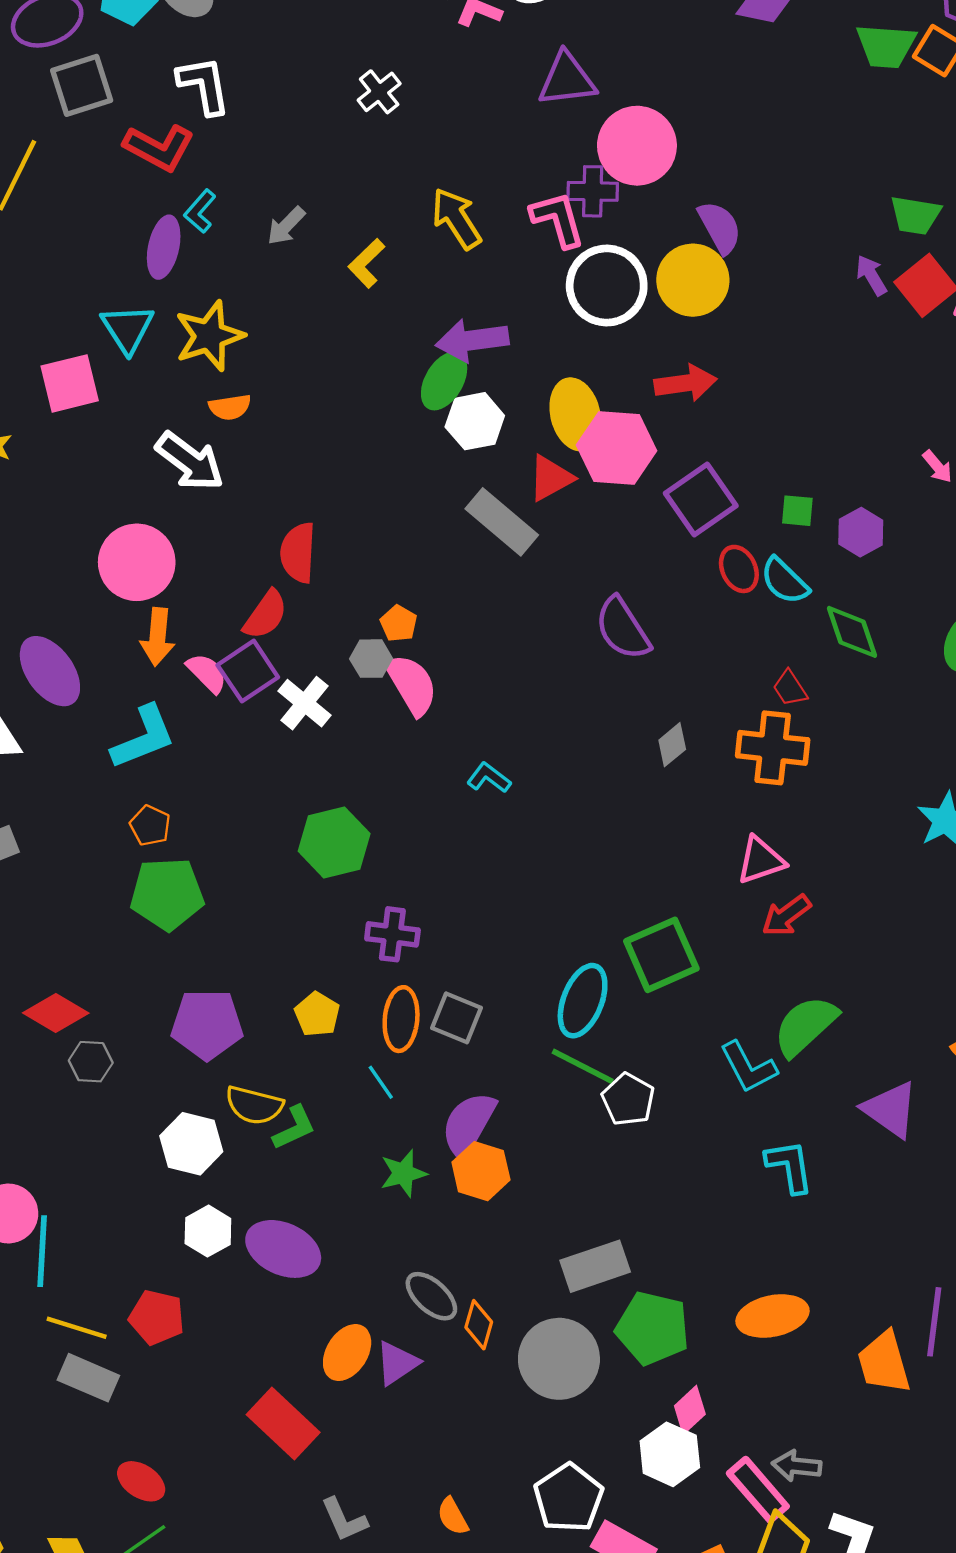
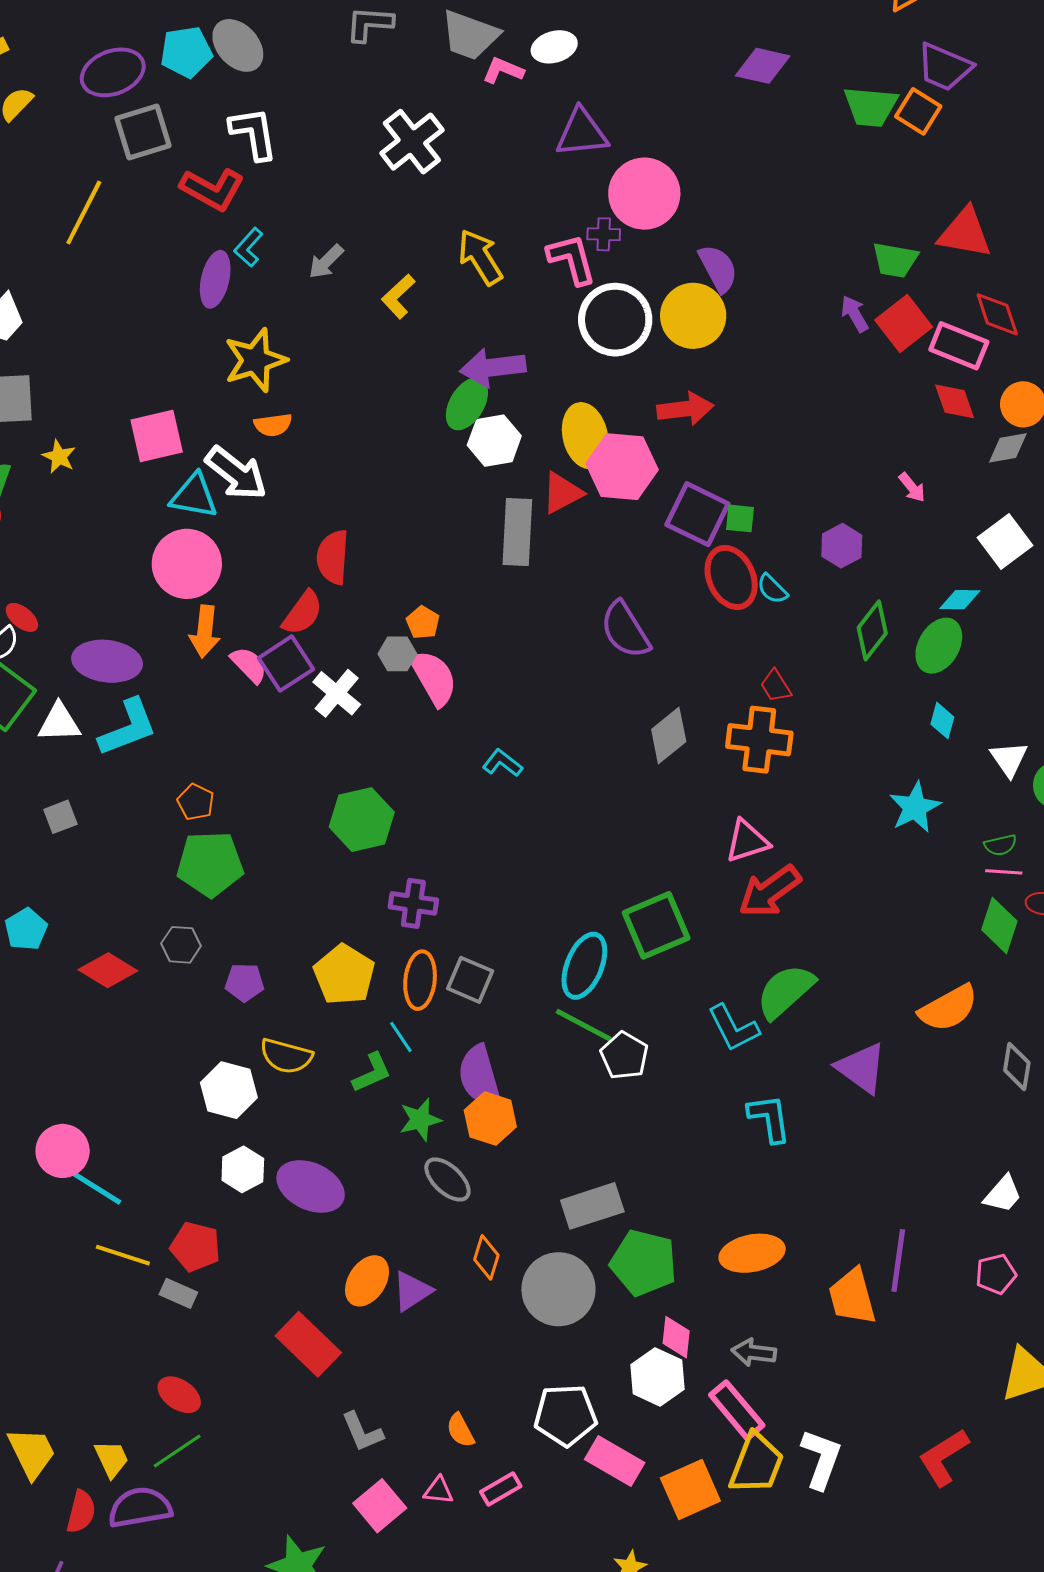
white cross: (379, 92) -> (412, 142), size x1.6
purple cross: (593, 191) -> (604, 234), size x0.7
cyan triangle: (127, 329) -> (194, 496), moved, turned -48
pink square: (70, 383) -> (157, 436), moved
purple square: (701, 499) -> (697, 514), turned -30
green square: (797, 511) -> (740, 518), moved
gray rectangle: (502, 522) -> (517, 532), turned 52
red ellipse: (739, 569) -> (731, 577), size x1.5
cyan semicircle: (785, 581) -> (772, 589), size x0.7
green diamond: (852, 632) -> (872, 630), moved, turned 56
purple ellipse: (50, 671) -> (107, 661), turned -48
cyan L-shape: (143, 737) -> (128, 728), moved
gray diamond: (672, 745) -> (669, 736), size x1.4
red arrow: (786, 915) -> (770, 891), size x1.4
yellow pentagon: (317, 1014) -> (344, 975), size x1.5
purple pentagon: (207, 1024) -> (245, 982), size x0.6
gray hexagon: (91, 1062) -> (181, 945), moved
purple semicircle: (468, 1125) -> (480, 1076), turned -46
green L-shape: (294, 1128) -> (372, 1073), moved
cyan line: (42, 1251) -> (93, 1185), turned -62
gray ellipse: (431, 1296) -> (447, 1179), moved
gray rectangle: (88, 1378) -> (178, 1293), moved, size x0.7
pink diamond: (690, 1410) -> (676, 1337), turned -42
gray arrow: (797, 1466) -> (754, 1352), moved
white pentagon: (569, 1498) -> (565, 1415), turned 30

